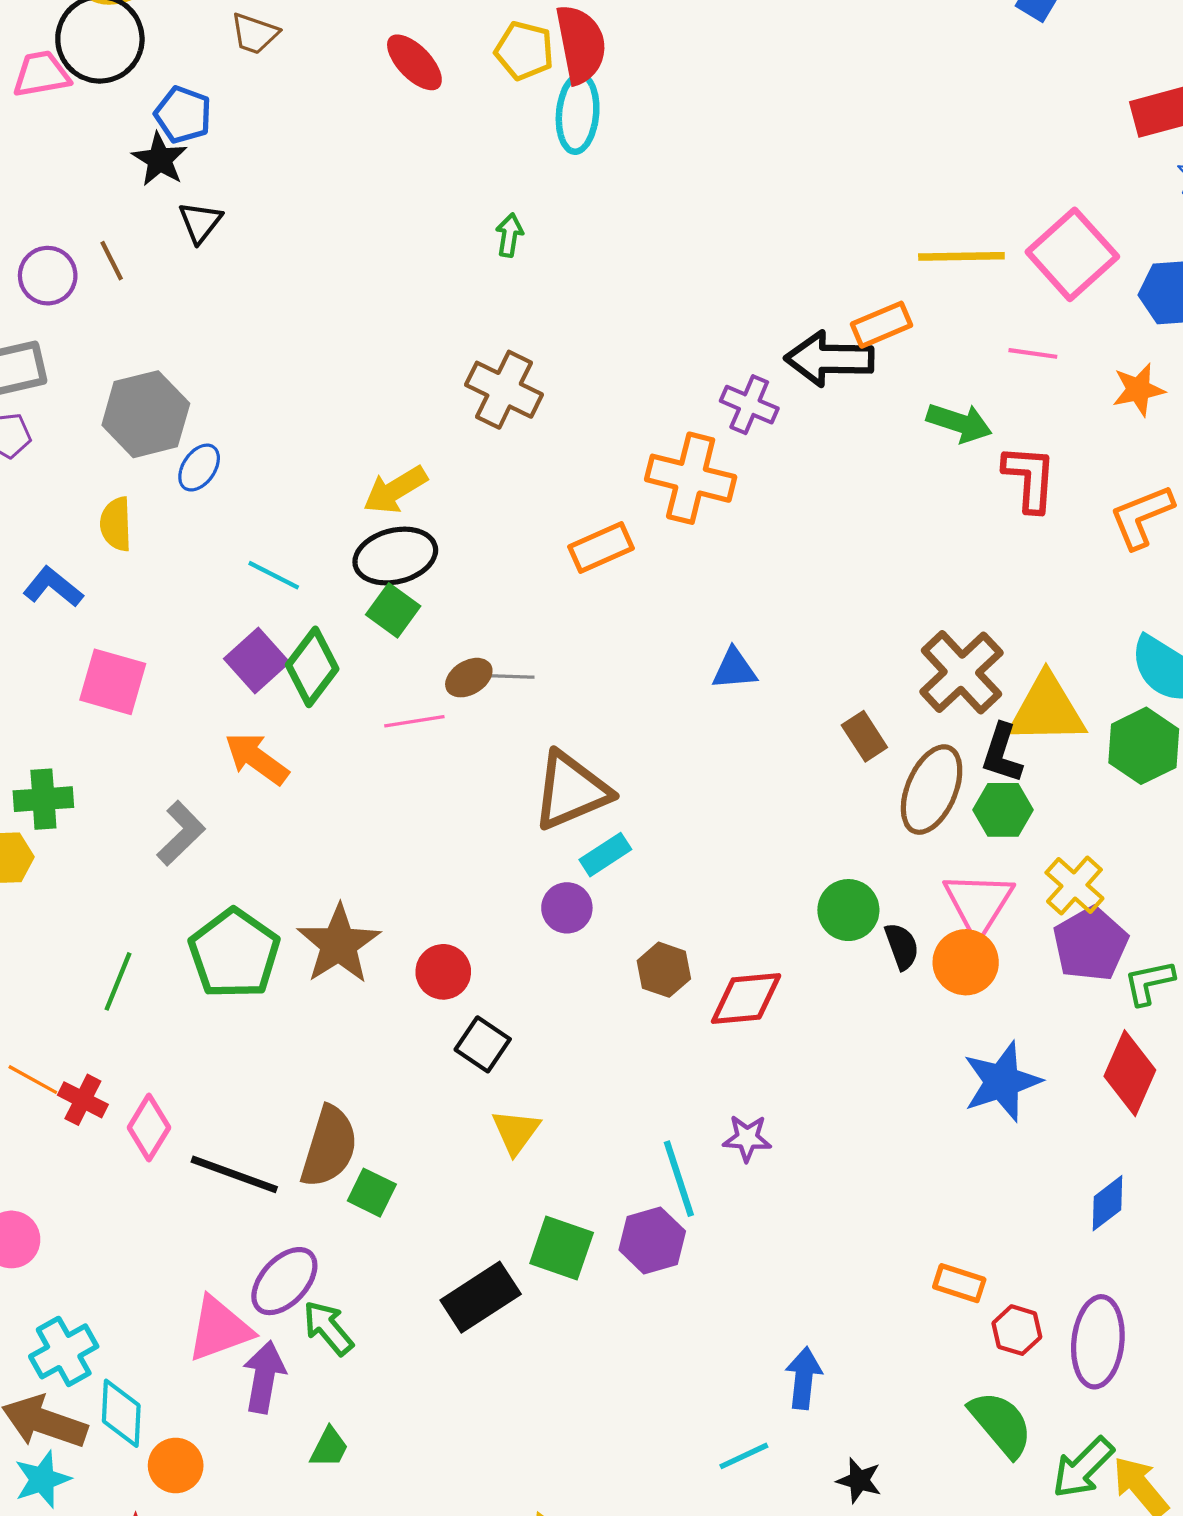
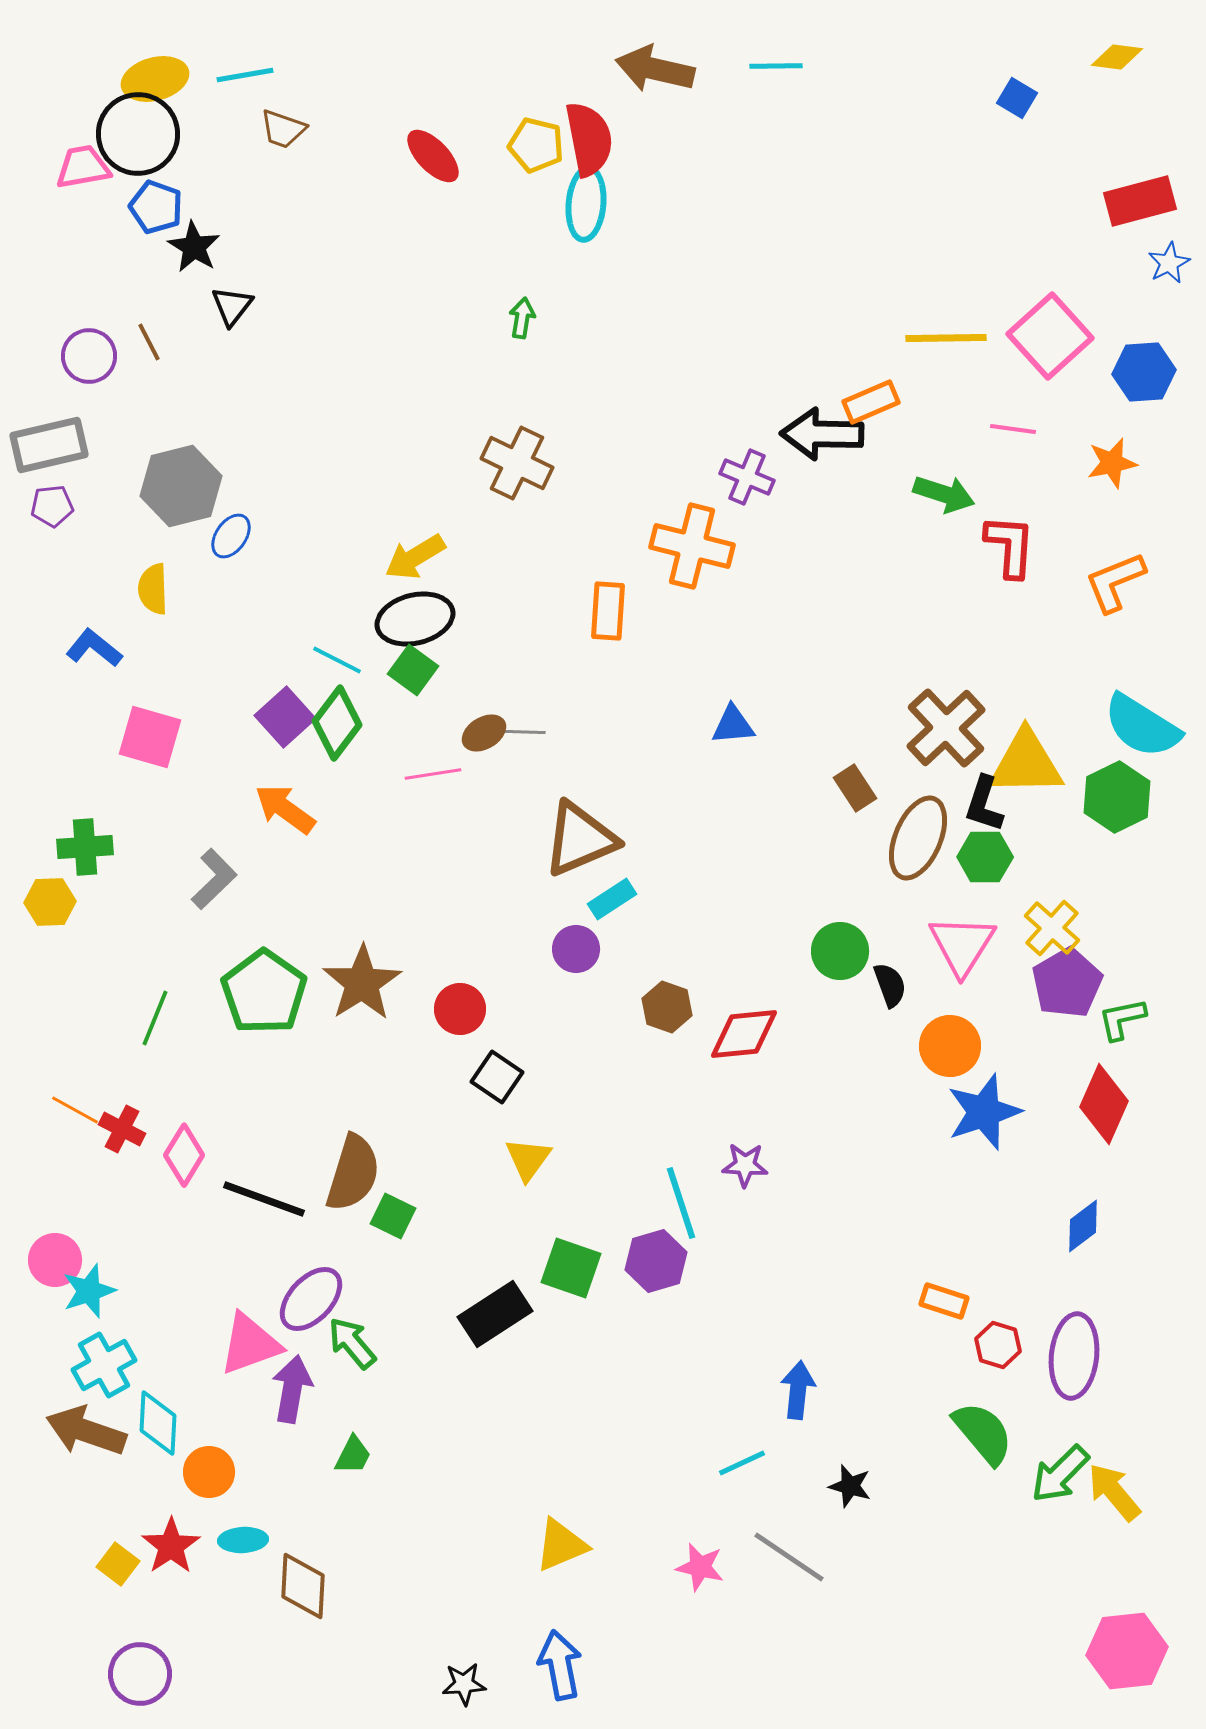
blue pentagon: (183, 115) -> (156, 207), moved
orange rectangle: (601, 548) -> (608, 611), turned -62
cyan line: (274, 575) -> (337, 660), moved
orange circle: (966, 962) -> (950, 1046), moved
cyan star: (42, 1479) -> (89, 1291), moved

